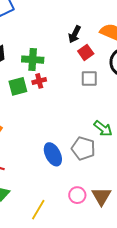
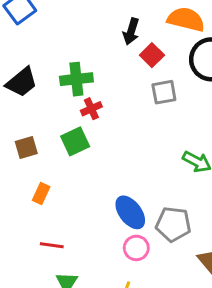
green square: (18, 86) -> (75, 141), moved
gray pentagon: (83, 148) -> (173, 224), moved
pink circle: (77, 195) -> (136, 248), moved

